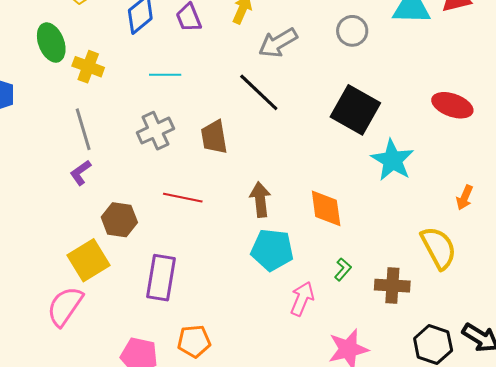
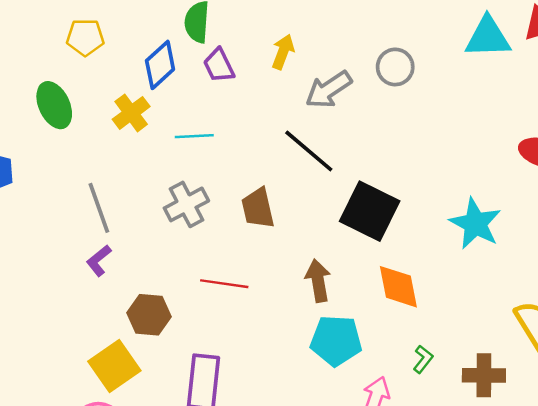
gray circle: (352, 31) -> (395, 67), moved
yellow cross: (88, 67) -> (131, 113), moved, turned 36
black square: (355, 110) -> (370, 211), moved

